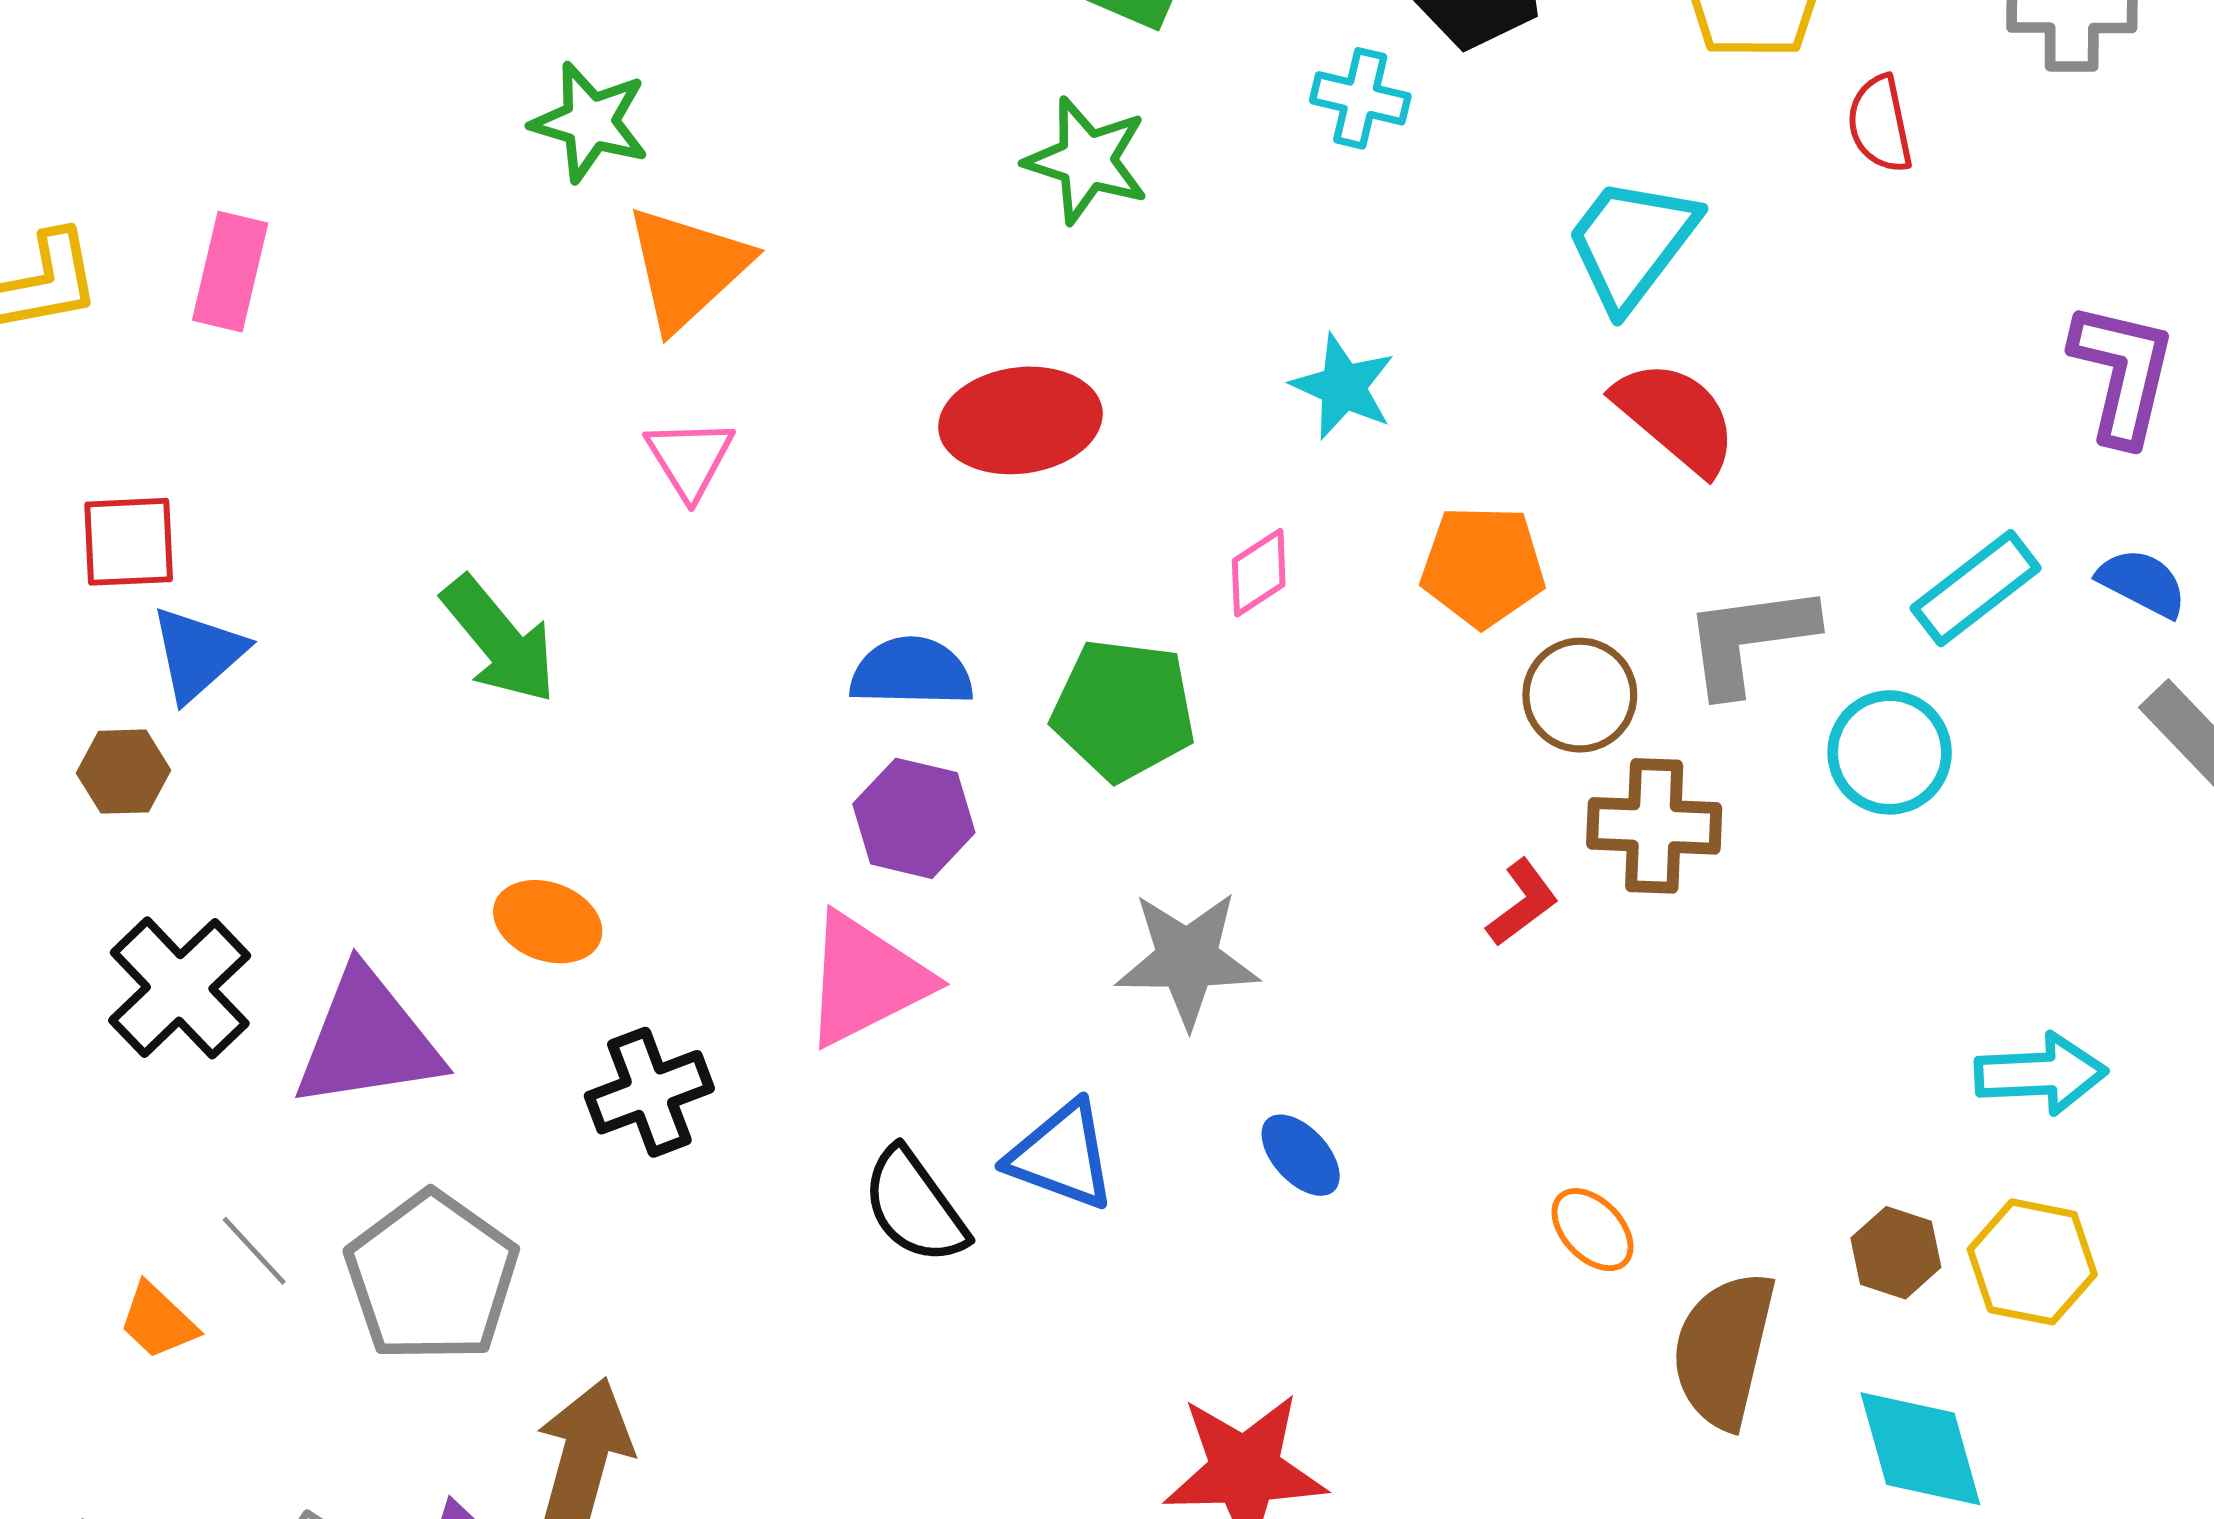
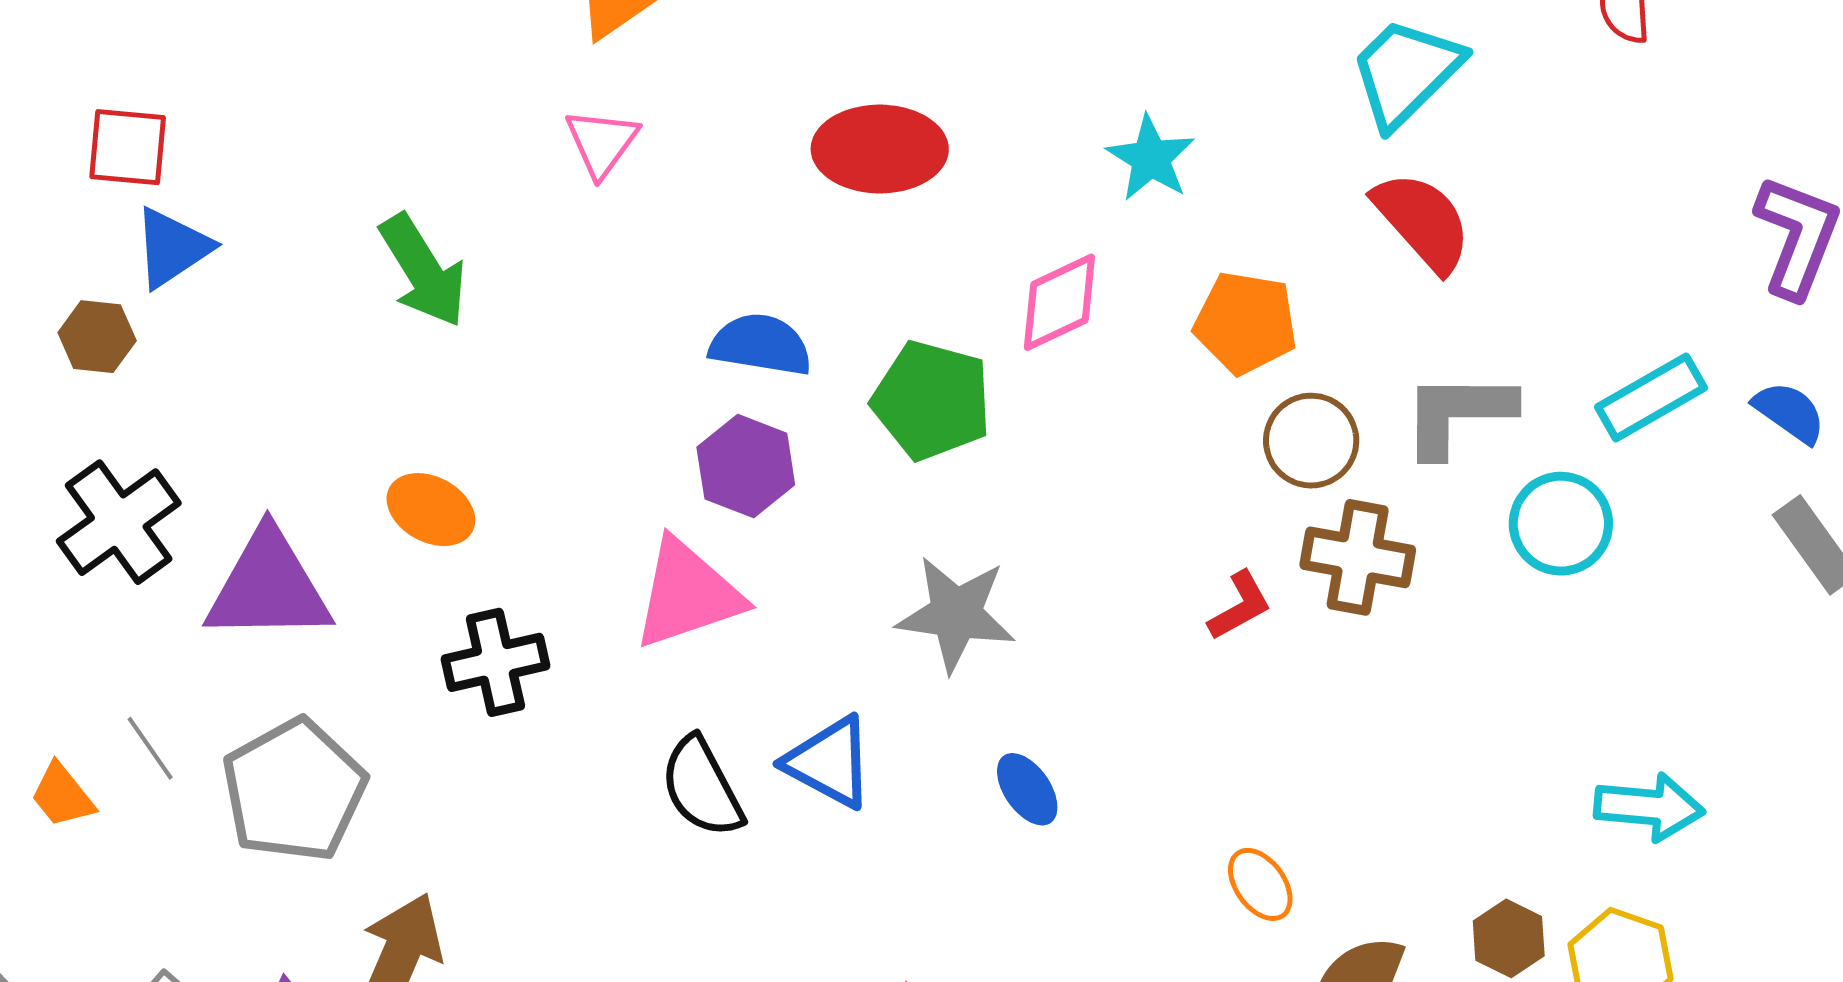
pink diamond: (1259, 573) -> (1059, 302), size x1.4

